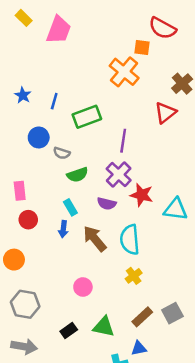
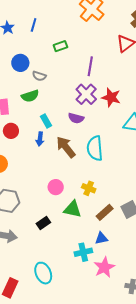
blue line: (54, 101) -> (34, 25), moved
green rectangle: (87, 117) -> (60, 46), size x0.6
green semicircle: (78, 175) -> (30, 96), moved
red star: (142, 195) -> (111, 97), moved
yellow cross: (134, 276) -> (89, 188), moved, turned -32
green triangle: (104, 327) -> (73, 209), moved

